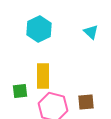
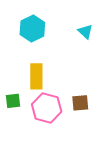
green square: (20, 91) -> (13, 101), moved

